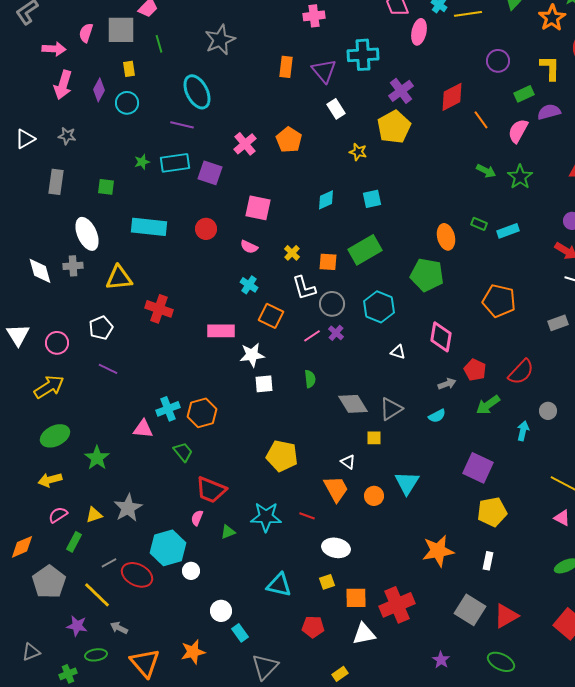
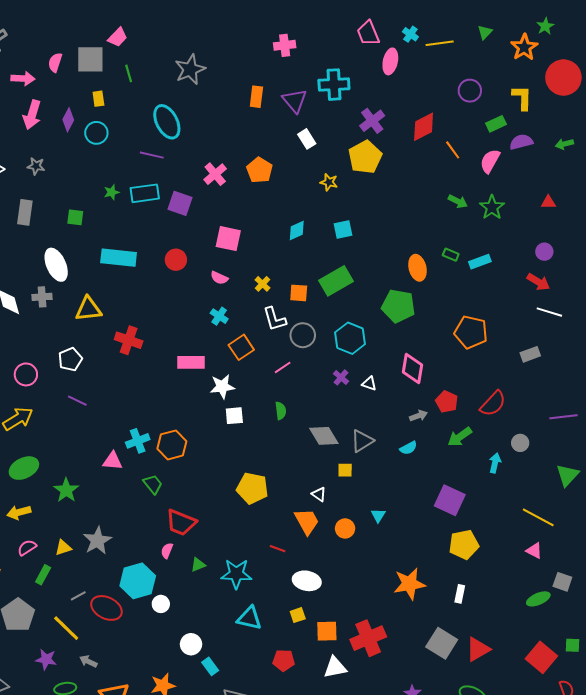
orange square: (271, 316) -> (241, 347), turned 30
purple cross: (336, 333) -> (341, 377), moved
cyan triangle: (407, 483) -> (378, 515), size x0.6
cyan star: (266, 517) -> (236, 574), moved

